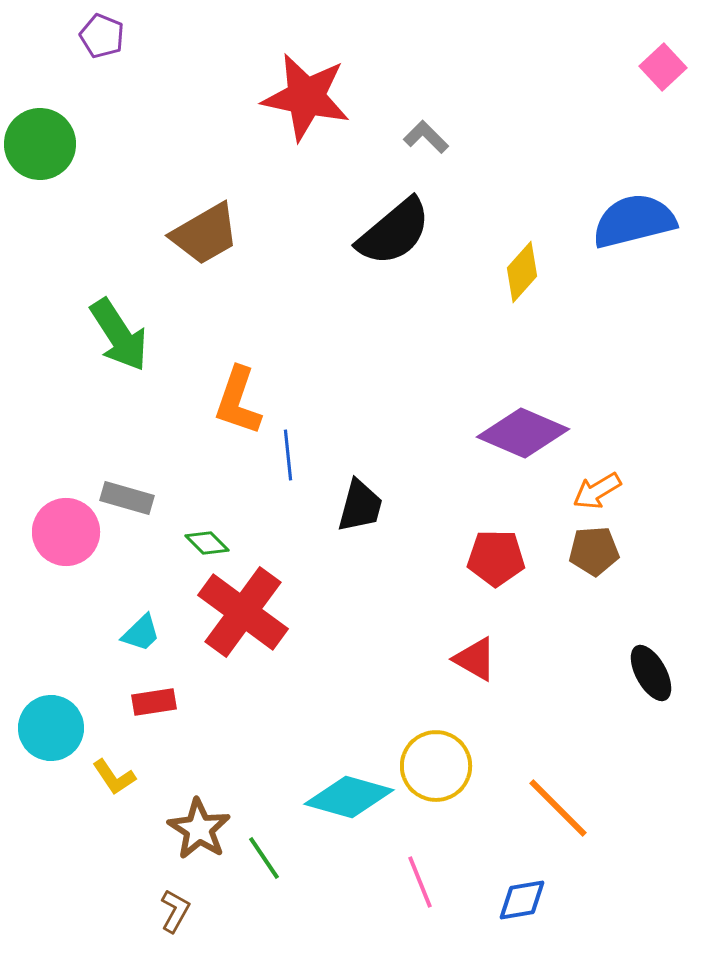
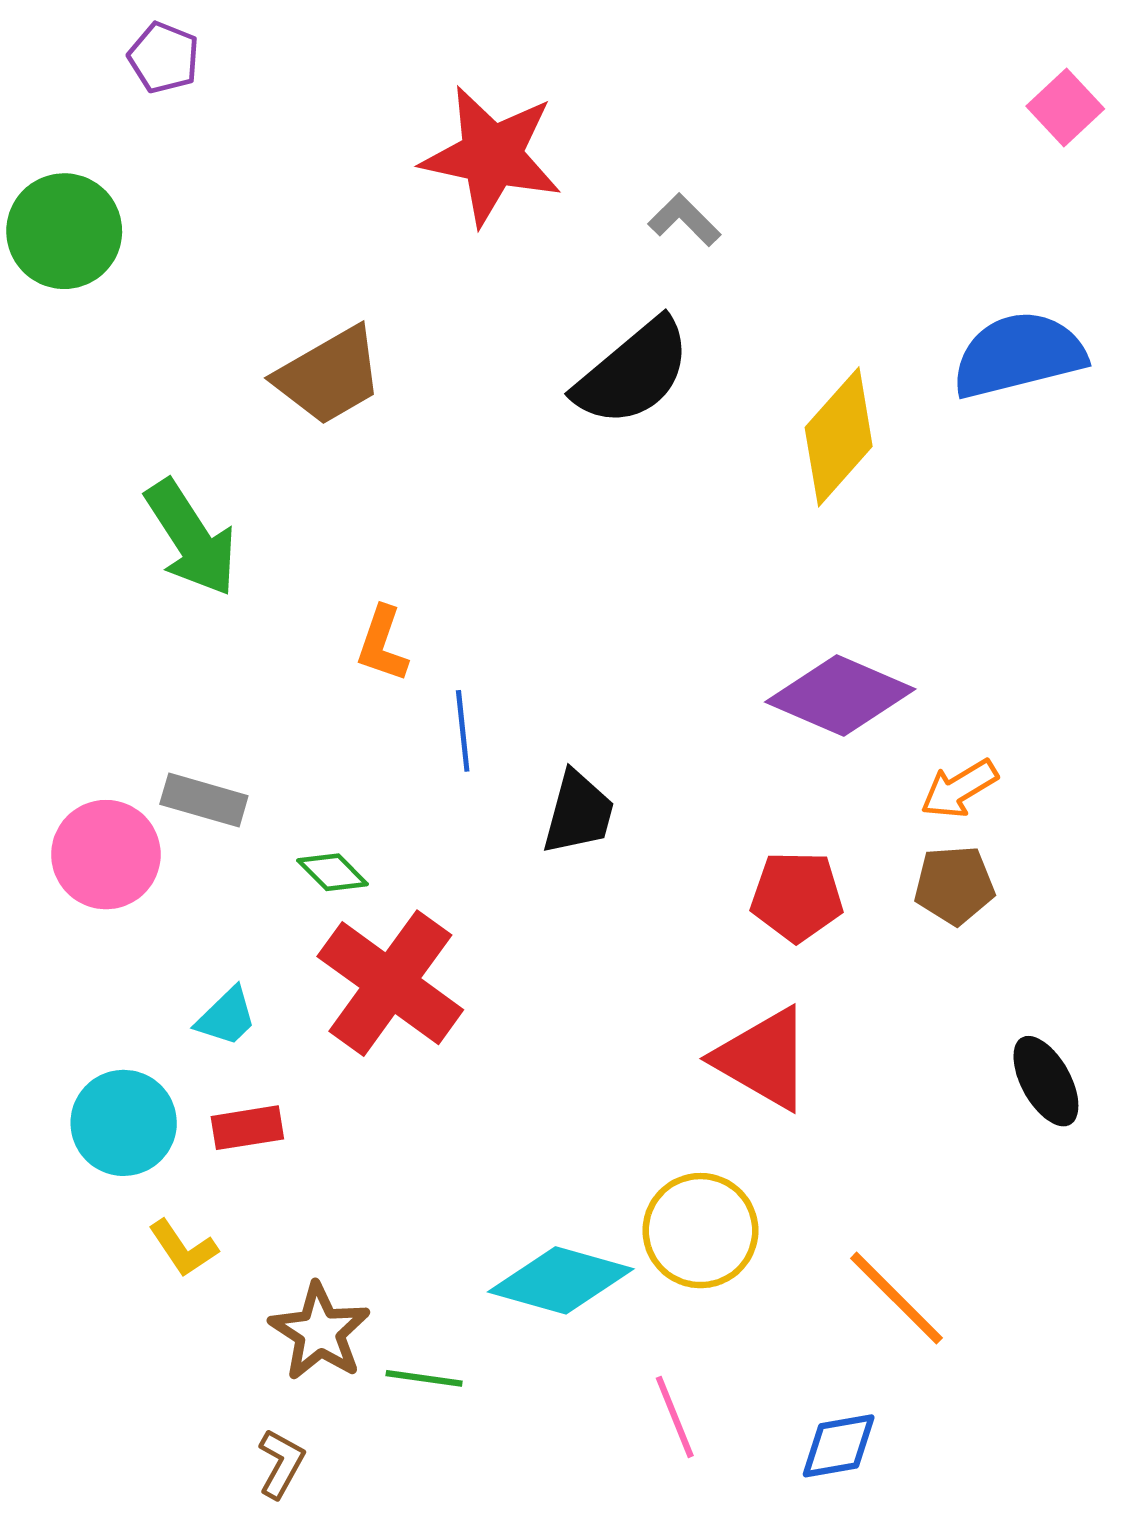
yellow diamond: (522, 272) -> (839, 437), size x1.4
orange L-shape: (238, 401) -> (382, 644), size x0.7
red triangle: (475, 659) -> (763, 1059), size x1.5
cyan circle: (51, 728) -> (124, 1123), moved
green line: (264, 858) -> (424, 1378), turned -48

